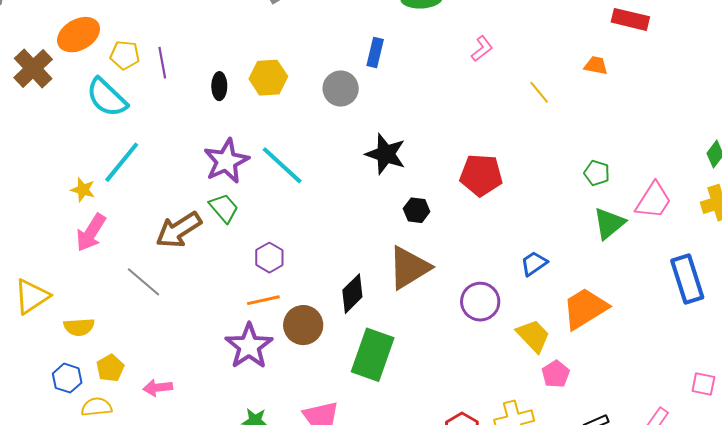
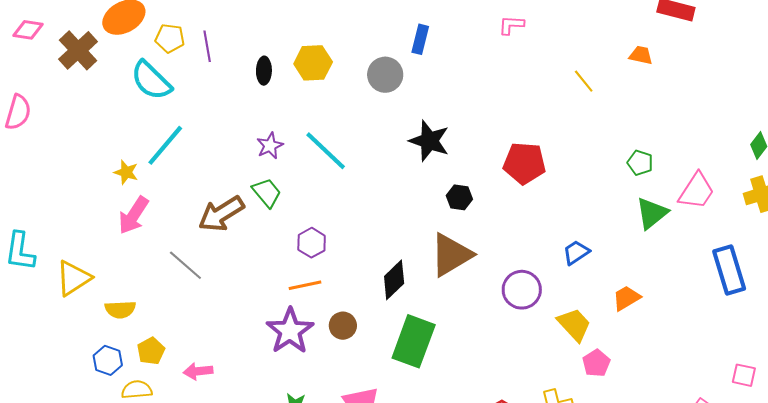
pink L-shape: (482, 49) -> (511, 25), moved, turned -140
purple star: (226, 161) -> (270, 146), size x0.6
orange trapezoid: (585, 308) -> (626, 298), size x0.6
brown circle: (303, 325) -> (343, 326), moved, size x0.7

